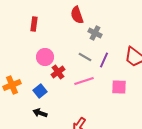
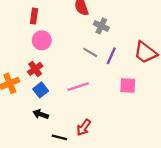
pink circle: (45, 57) -> (42, 40), moved
red cross: (58, 72) -> (35, 69), moved
pink line: (84, 81) -> (78, 87), moved

